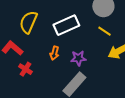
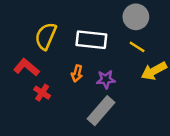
white rectangle: (66, 25) -> (91, 40), turned 30

